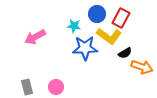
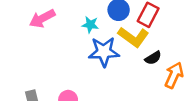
pink arrow: (35, 37) -> (42, 19), moved
orange arrow: (142, 67) -> (174, 75), turned -85

